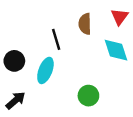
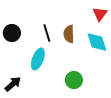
brown semicircle: (85, 24) -> (69, 34), moved
black circle: (14, 61) -> (12, 33), moved

